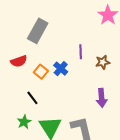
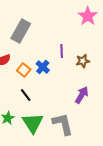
black line: (32, 98) -> (26, 95), moved
purple arrow: (102, 98) -> (82, 95), turned -144

